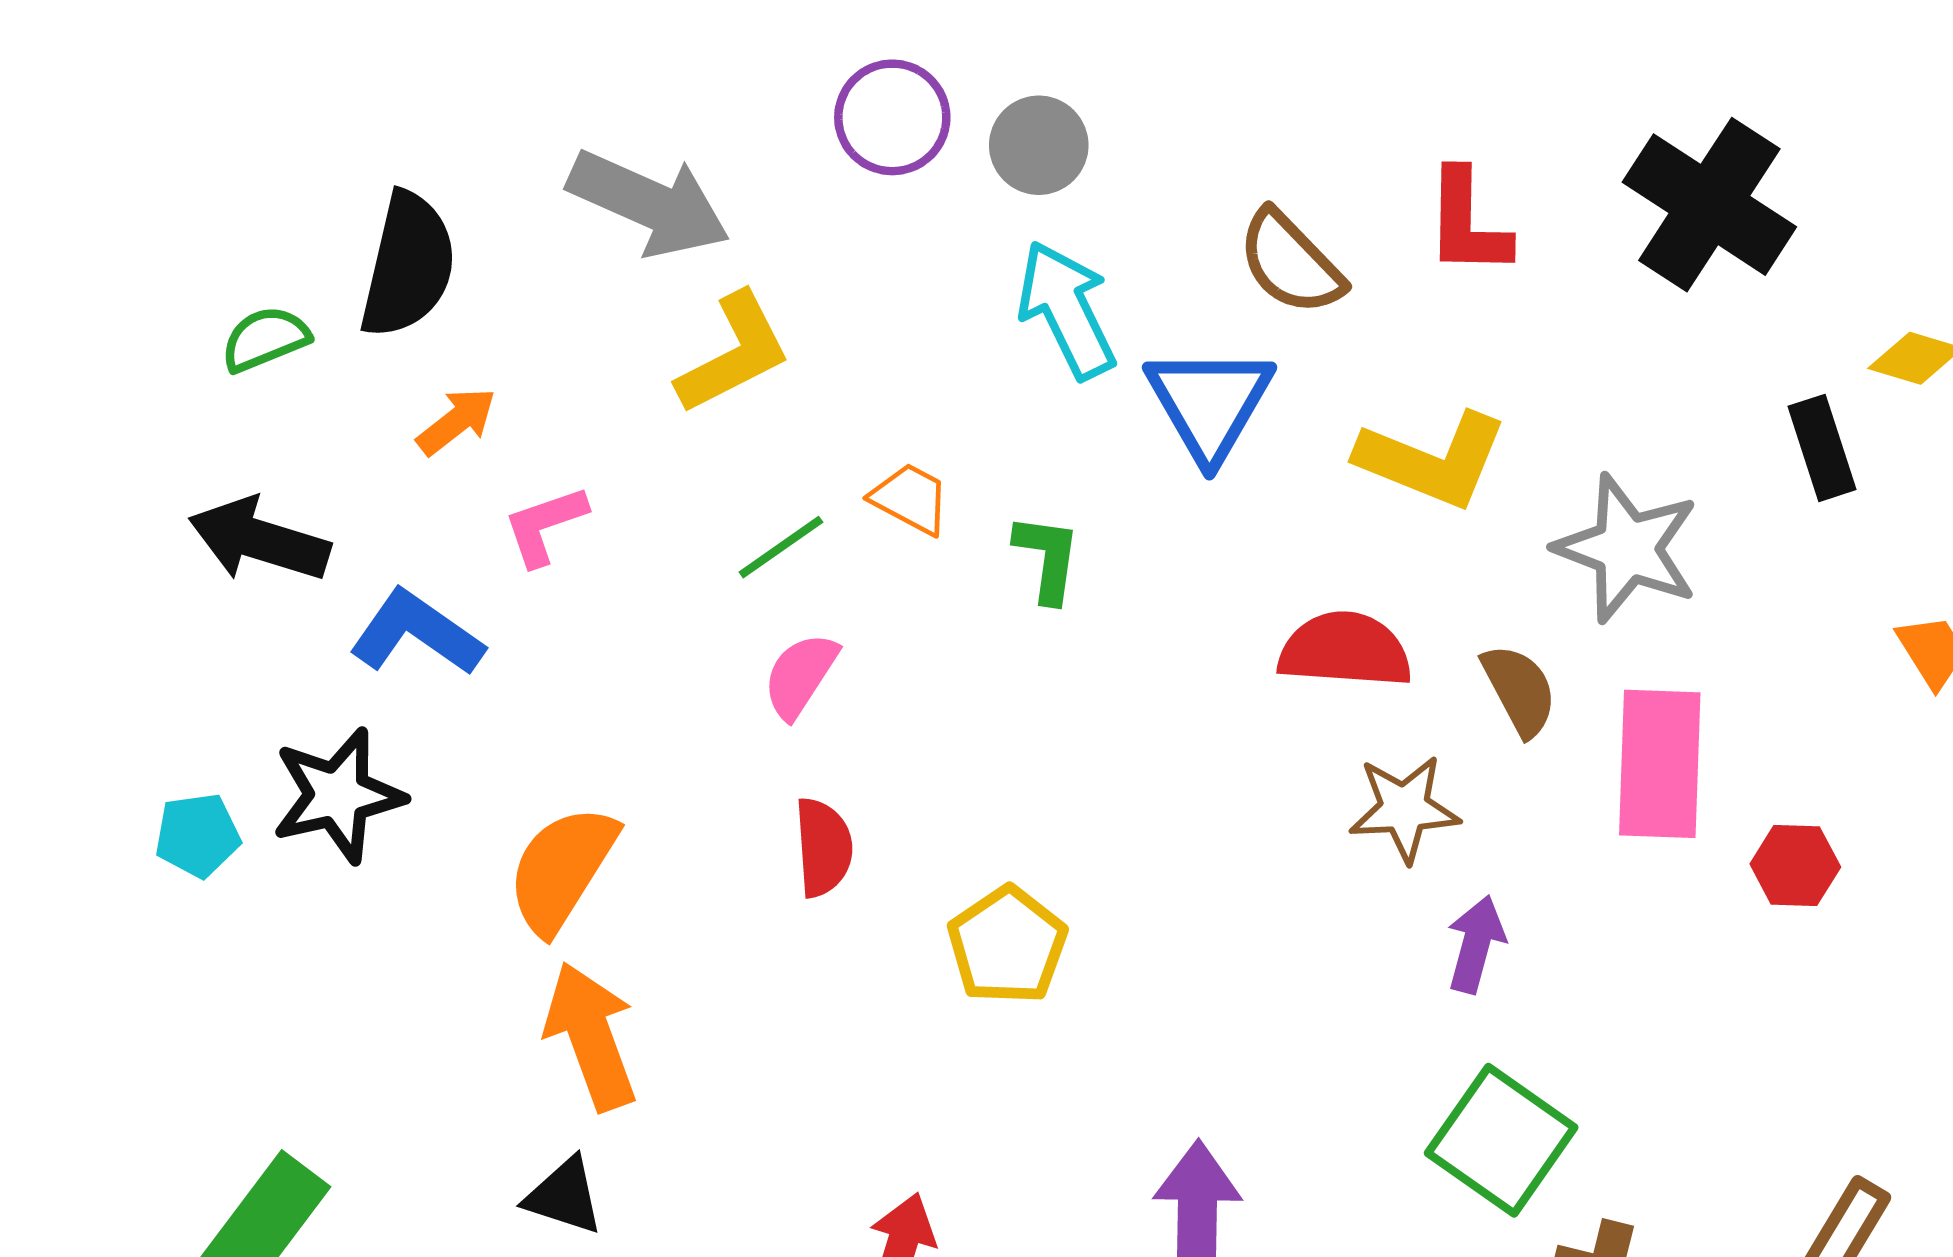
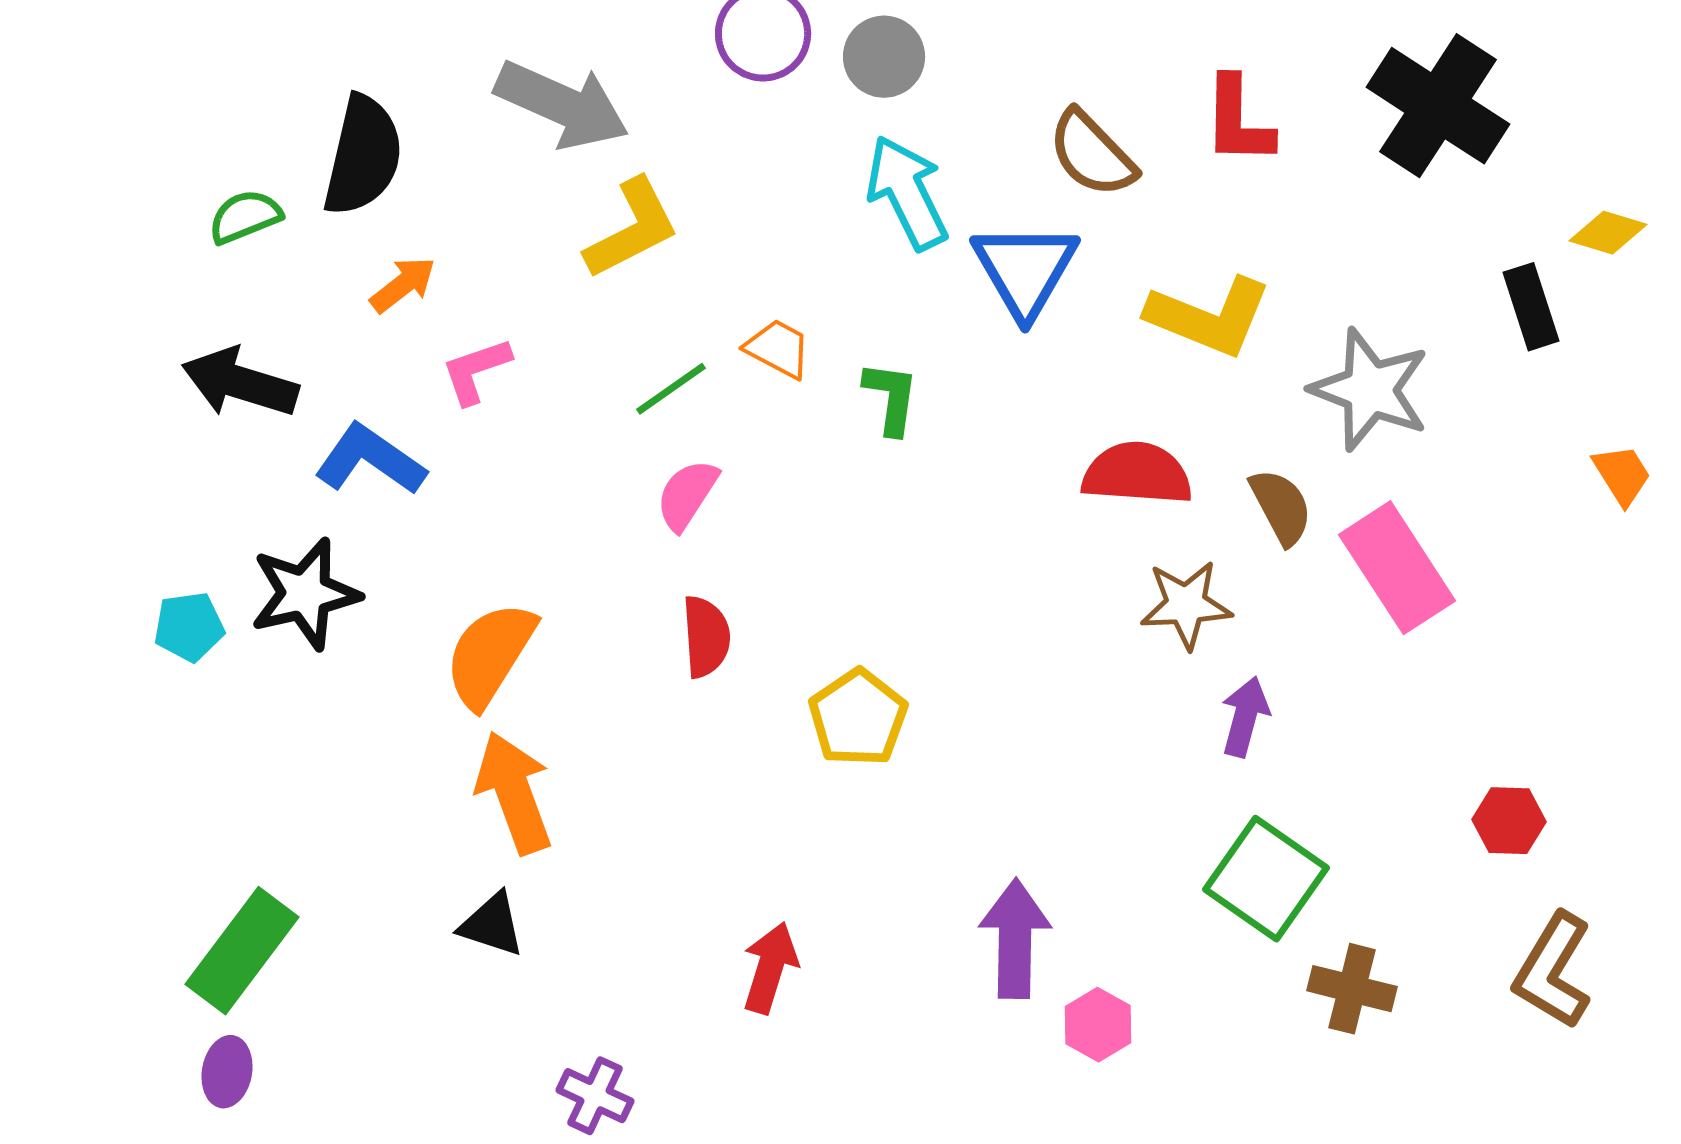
pink rectangle: (1660, 764) -> (1397, 568), turned -35
red hexagon: (1795, 866) -> (1509, 821), moved

